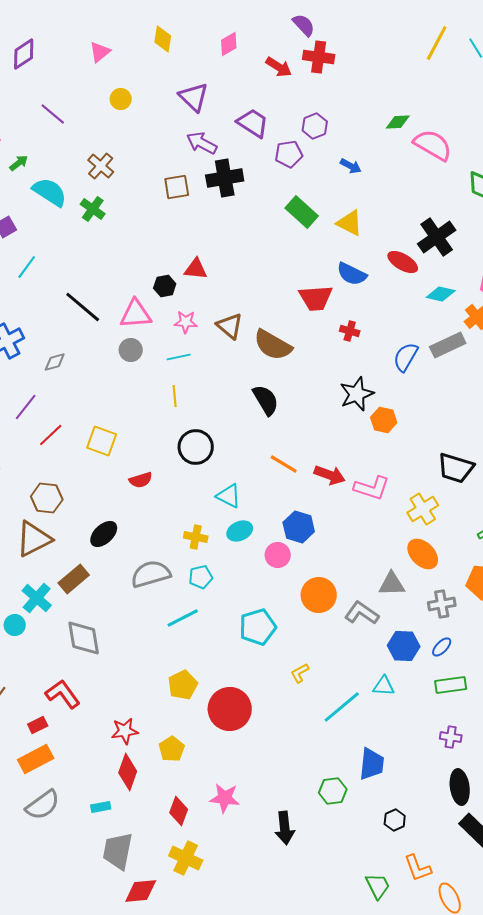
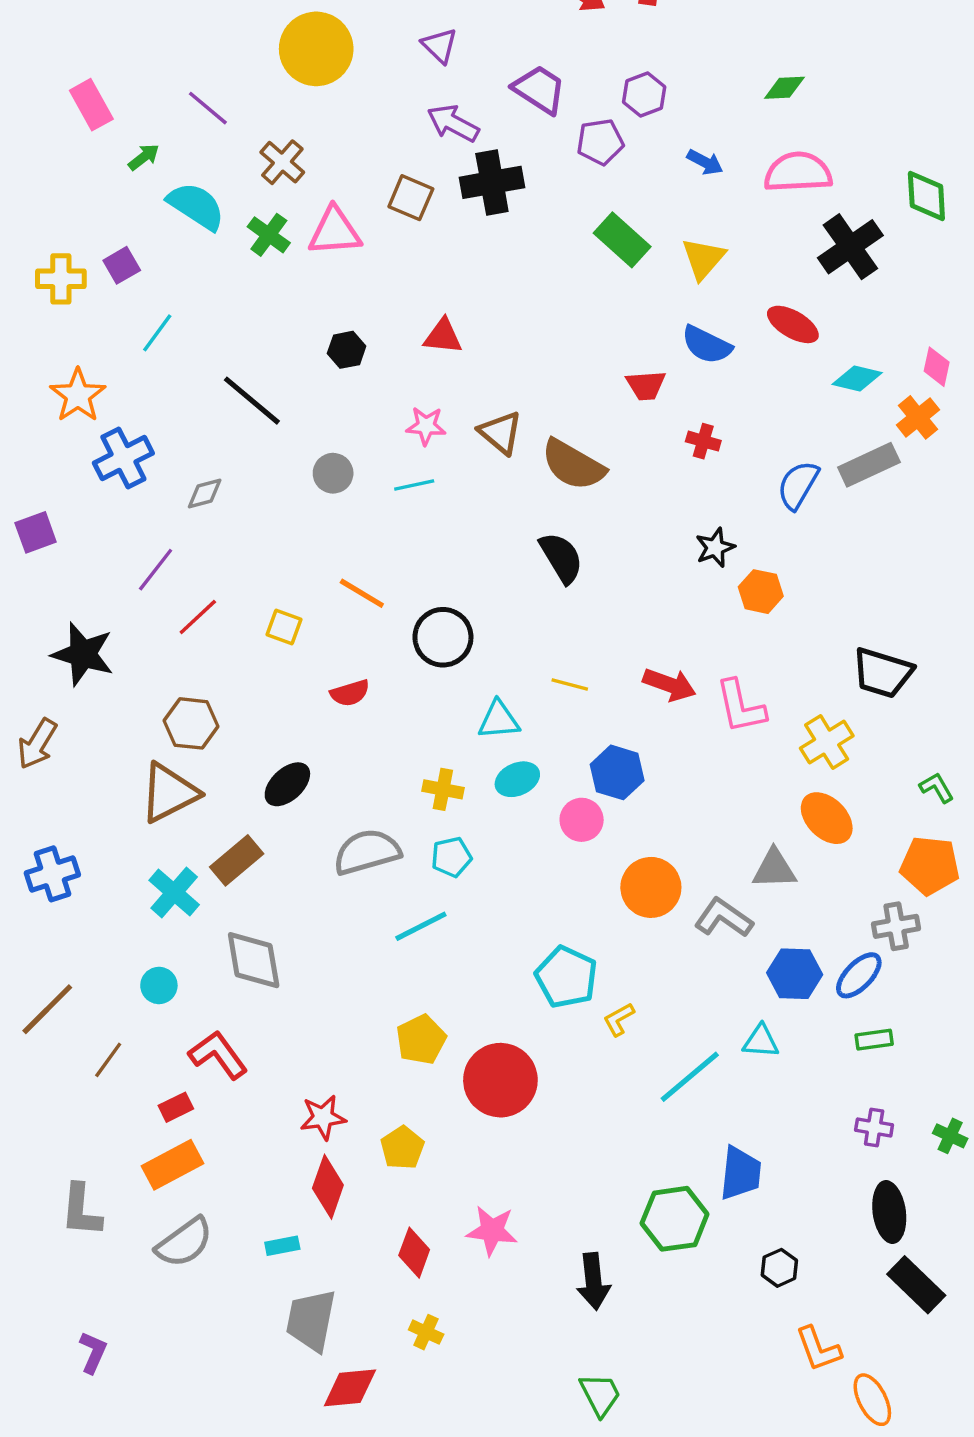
purple triangle: (194, 97) -> (440, 46), size x0.7
yellow circle: (121, 99) -> (316, 49), size x2.0
purple line: (53, 114) -> (208, 108), moved
pink semicircle: (433, 145) -> (798, 172), moved, turned -33
brown square: (177, 187) -> (411, 198), turned 32
yellow triangle: (350, 223) -> (703, 259), turned 44
black cross: (437, 237) -> (850, 247), moved
black hexagon: (165, 286) -> (347, 350), moved
red trapezoid: (316, 298) -> (646, 385), size x0.7
pink triangle: (136, 314) -> (335, 231), moved
black star: (357, 394) -> (715, 548), size x0.7
yellow line: (175, 396) -> (570, 685), moved, turned -70
yellow square: (102, 441) -> (284, 627), size x0.7
orange line: (284, 464) -> (362, 593), moved
pink L-shape: (372, 488) -> (740, 707), turned 60
cyan triangle: (229, 496) -> (499, 720), turned -32
gray cross: (442, 604) -> (896, 926), moved
cyan circle: (15, 625) -> (159, 985), moved
cyan pentagon: (258, 627) -> (566, 977), moved, turned -30
blue ellipse: (442, 647) -> (859, 975), size x1.4
green rectangle: (451, 685) -> (874, 1040), size x0.7
green hexagon: (333, 791) -> (675, 1219), size x1.4
yellow cross: (186, 858) -> (426, 1332), size x0.6
green trapezoid: (378, 886) -> (600, 1395), moved

